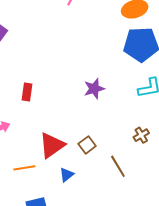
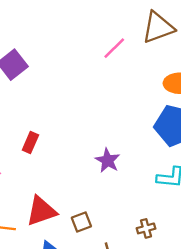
purple star: (94, 89) -> (108, 160), turned 30

